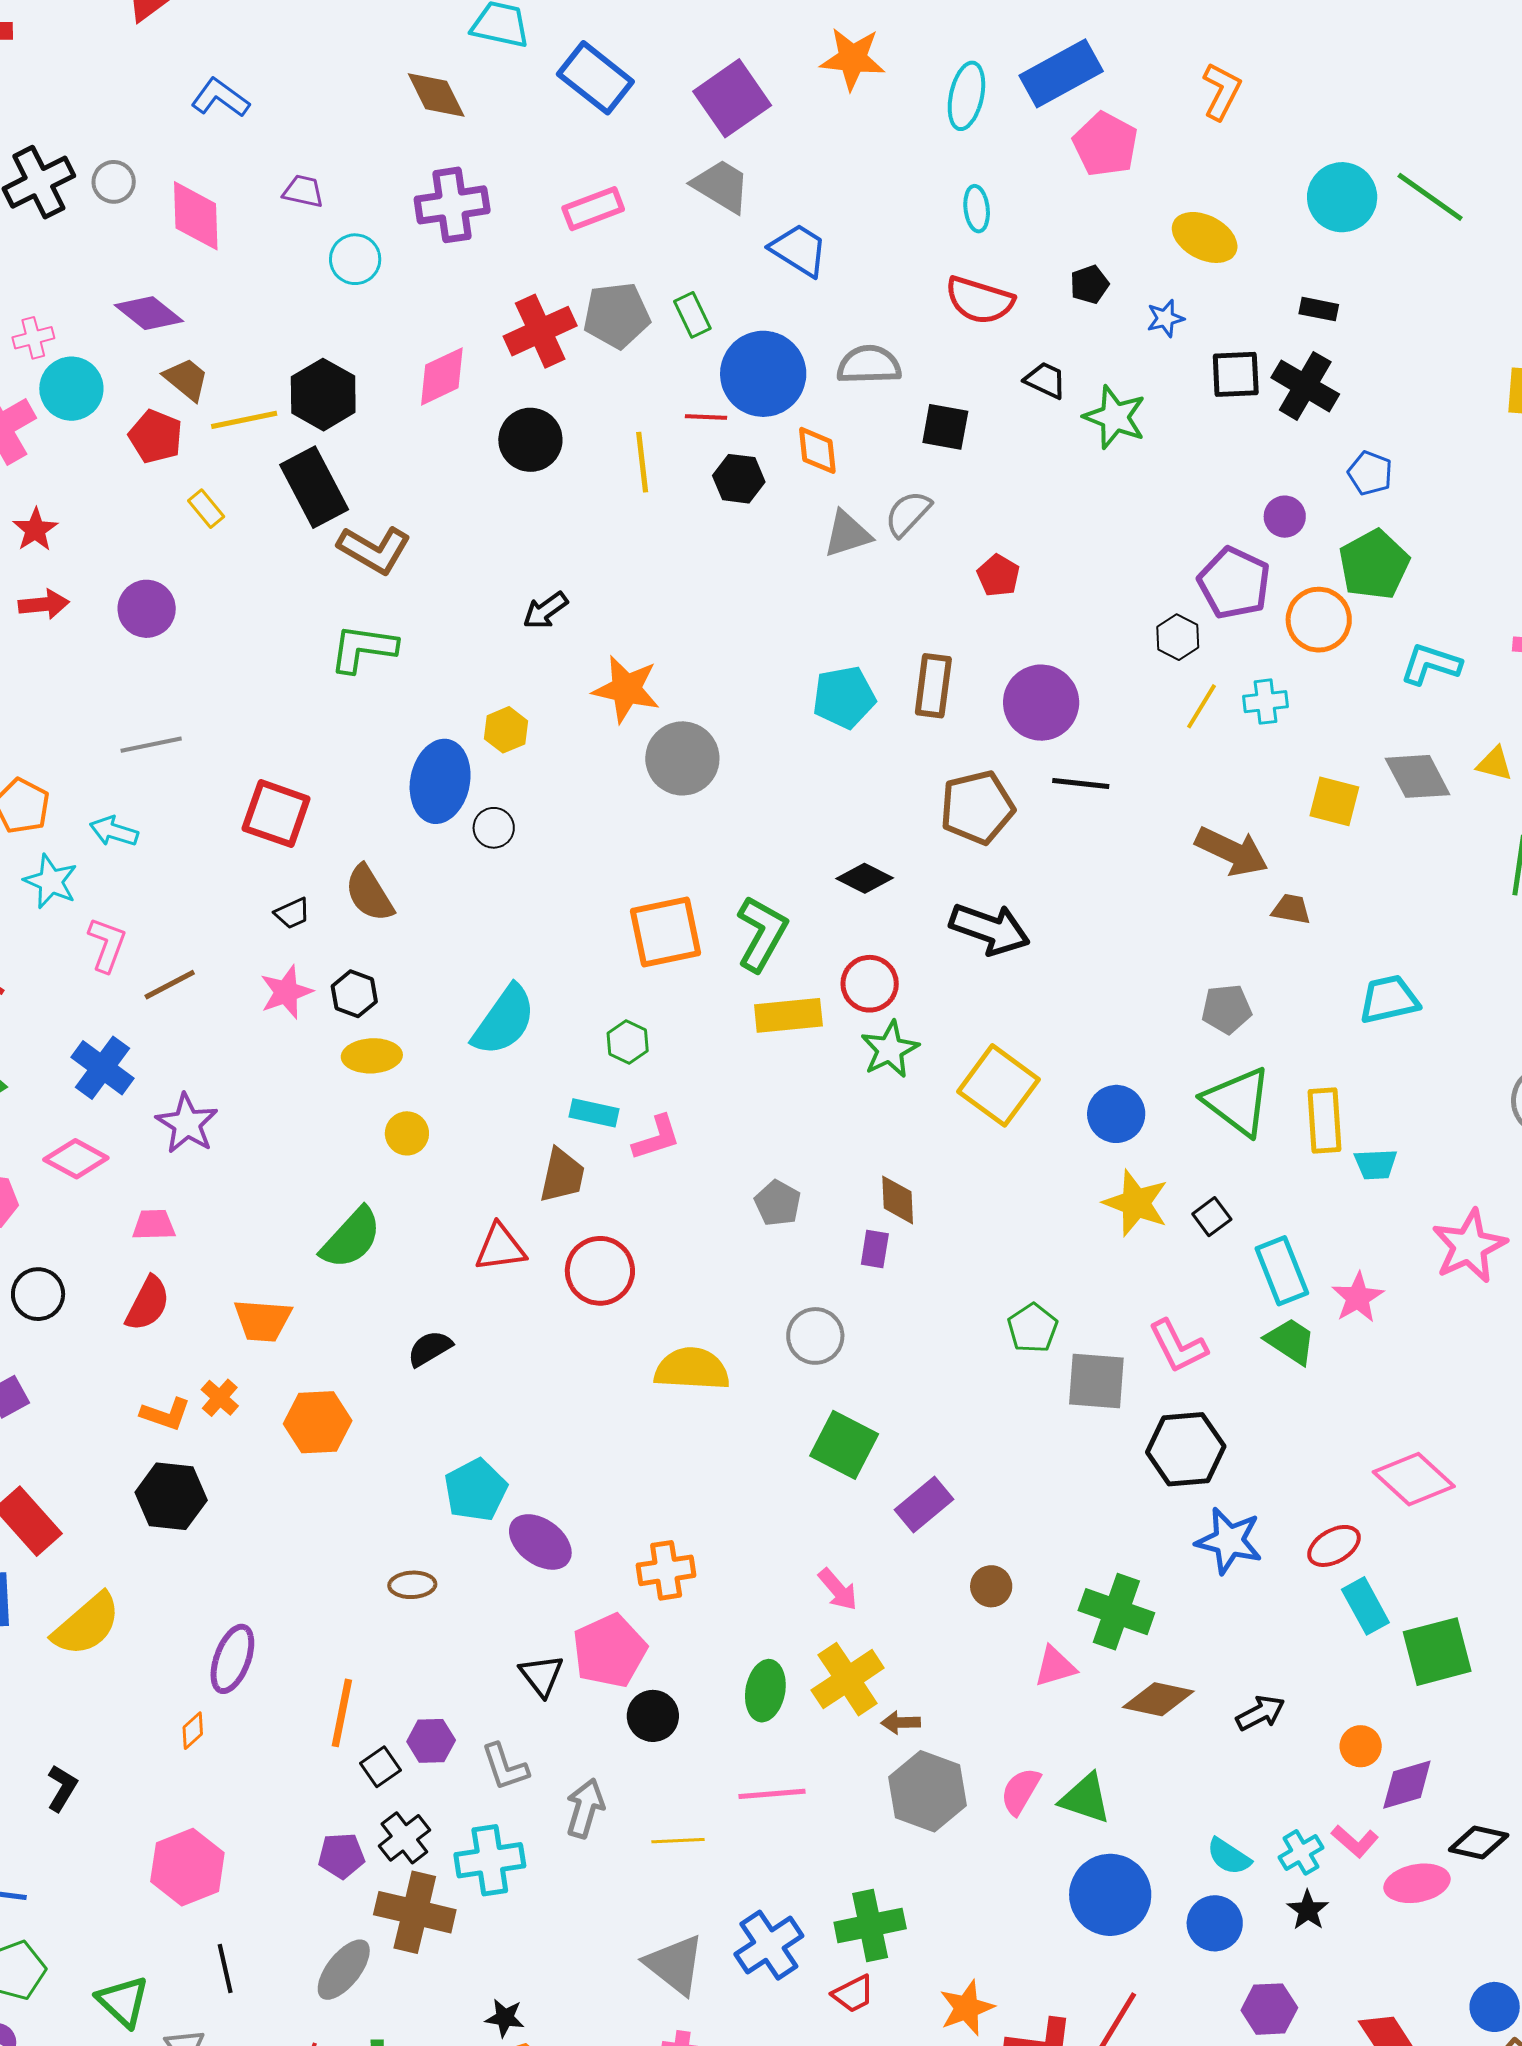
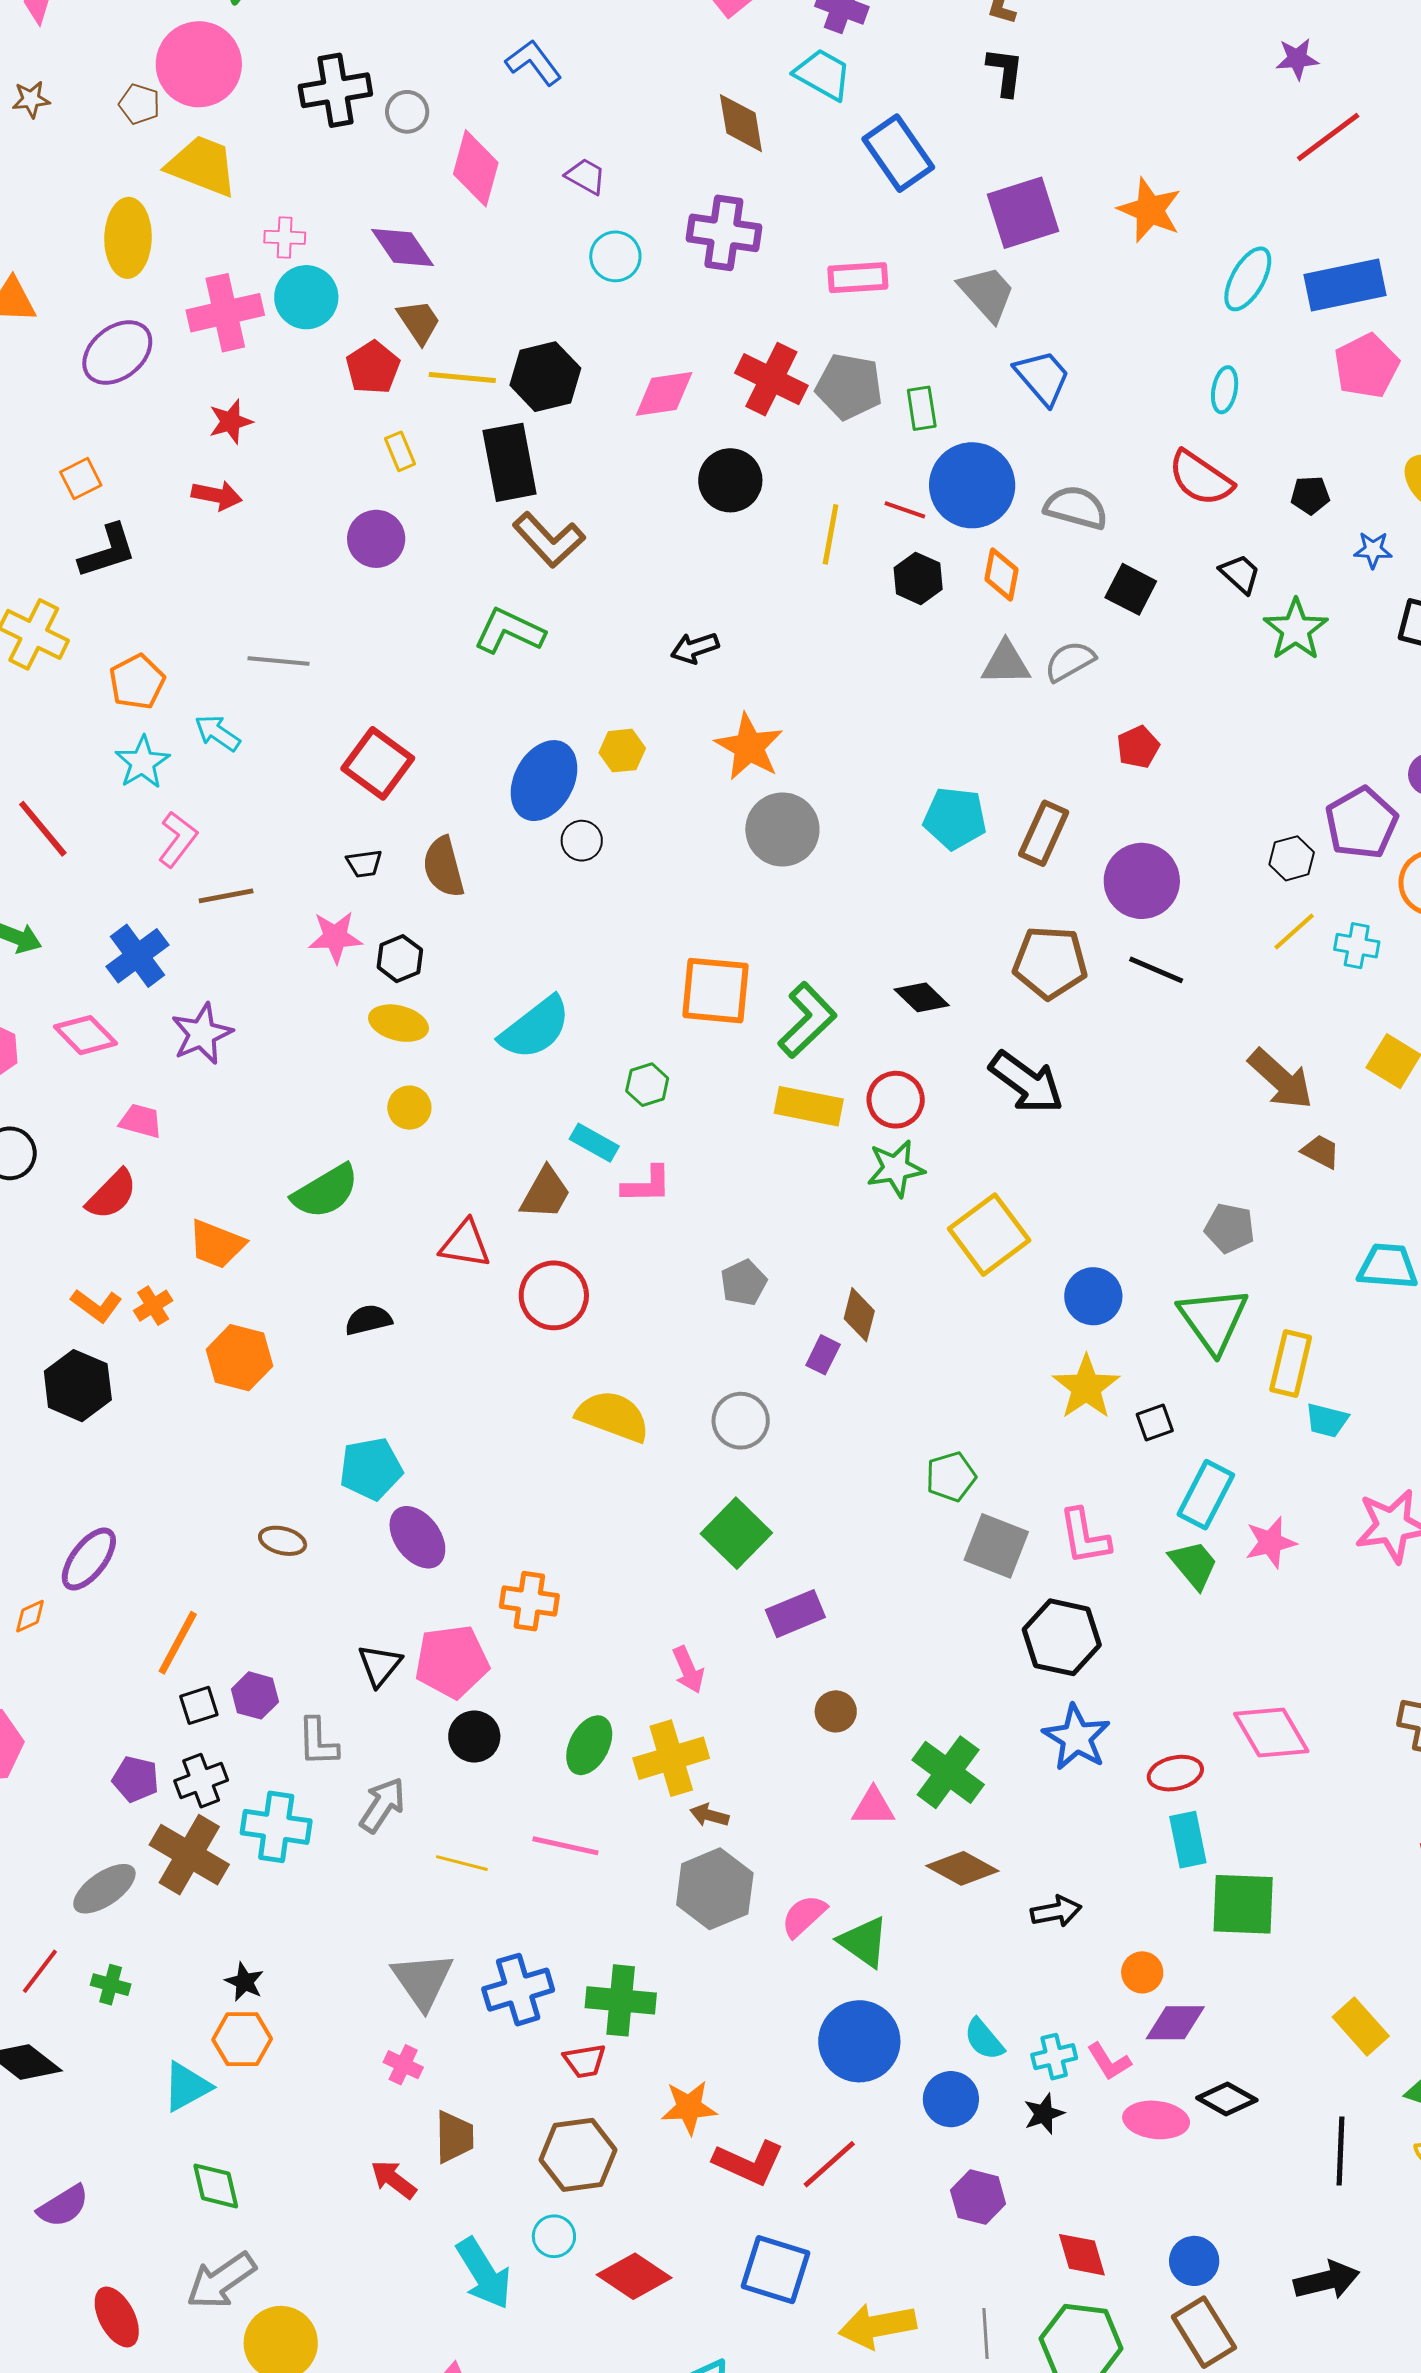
red cross: (540, 331) -> (771, 379), turned 34
purple circle: (147, 609) -> (376, 539), moved
cyan rectangle: (1282, 1271) -> (1206, 1495), turned 32

